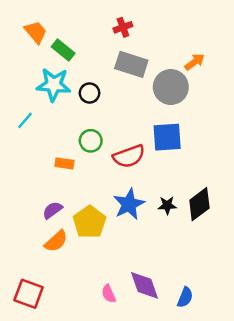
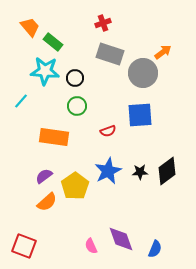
green circle: (91, 141) -> (77, 106), moved
red semicircle: (129, 156) -> (108, 131), size x0.6
orange rectangle: (64, 163) -> (54, 137), size x1.8

